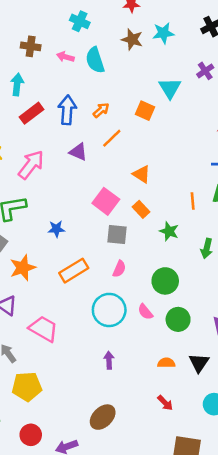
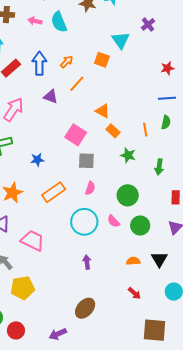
orange rectangle: (141, 209) -> (113, 131), moved
red circle: (31, 435) -> (16, 330), moved

